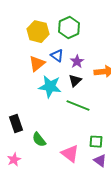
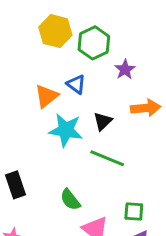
yellow hexagon: (38, 32) -> (55, 31), moved
purple star: (77, 62) -> (125, 70), moved
green semicircle: (39, 140) -> (70, 200), moved

